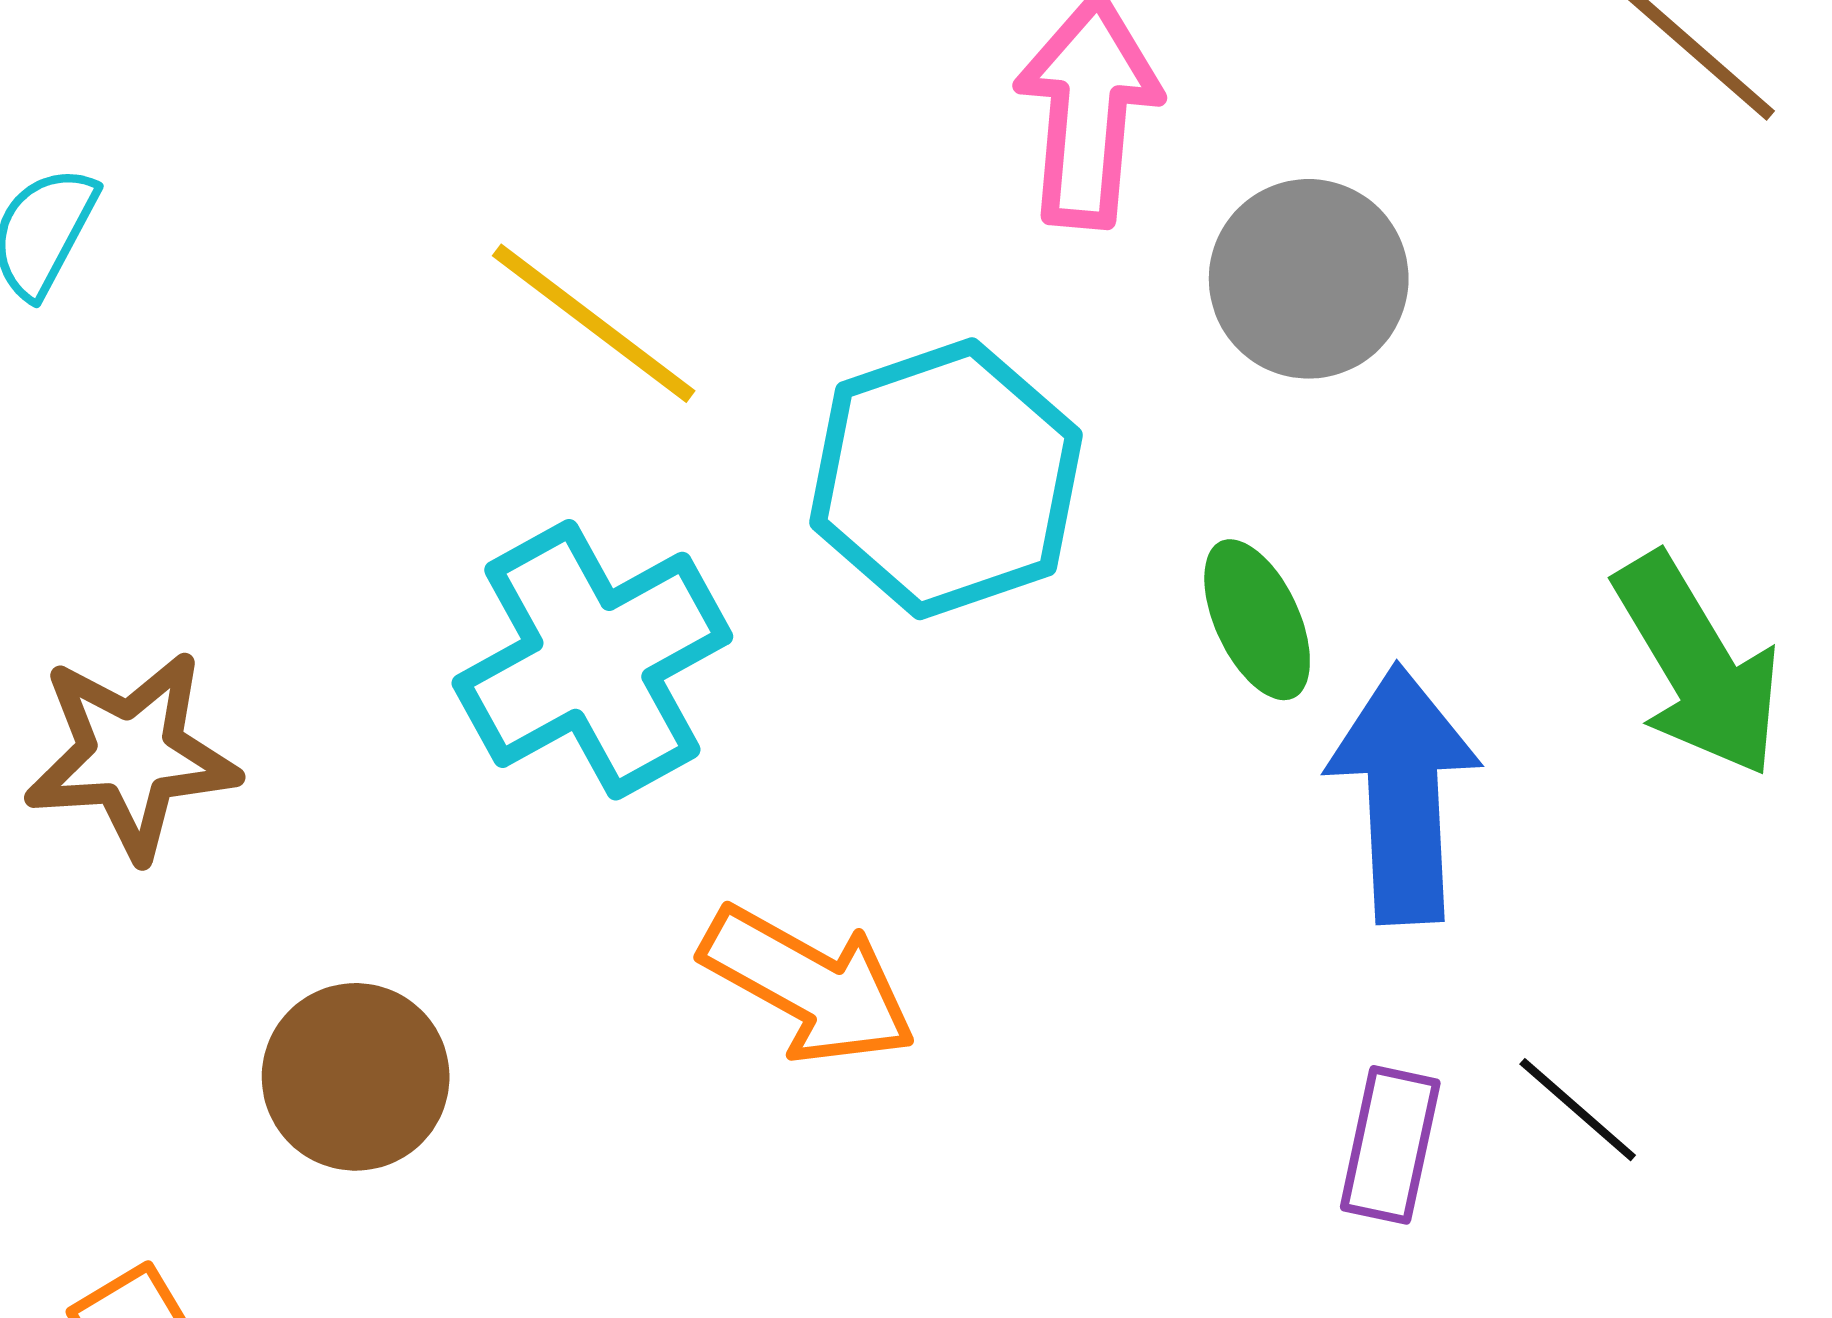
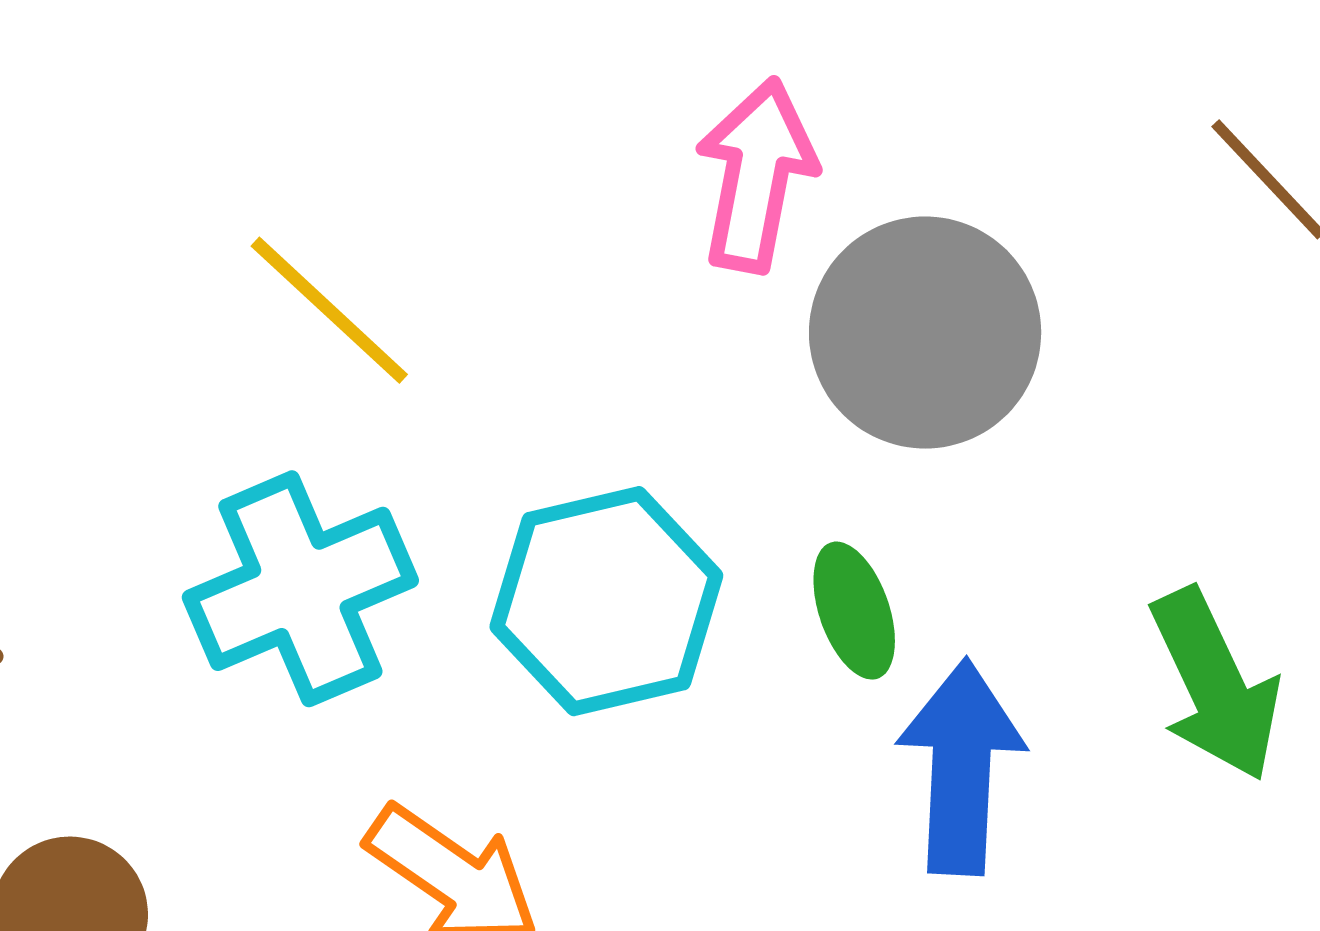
gray circle: (1309, 279) -> (925, 333), size x1.4
cyan hexagon: (946, 479) -> (606, 601), moved

